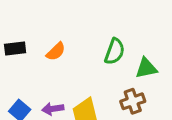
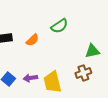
green semicircle: (115, 52) -> (59, 26), moved, turned 36

